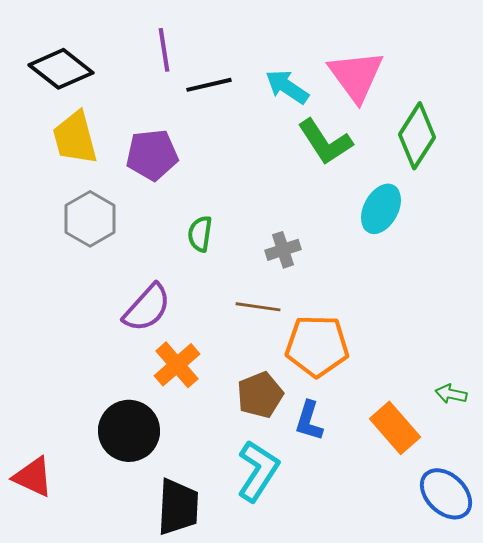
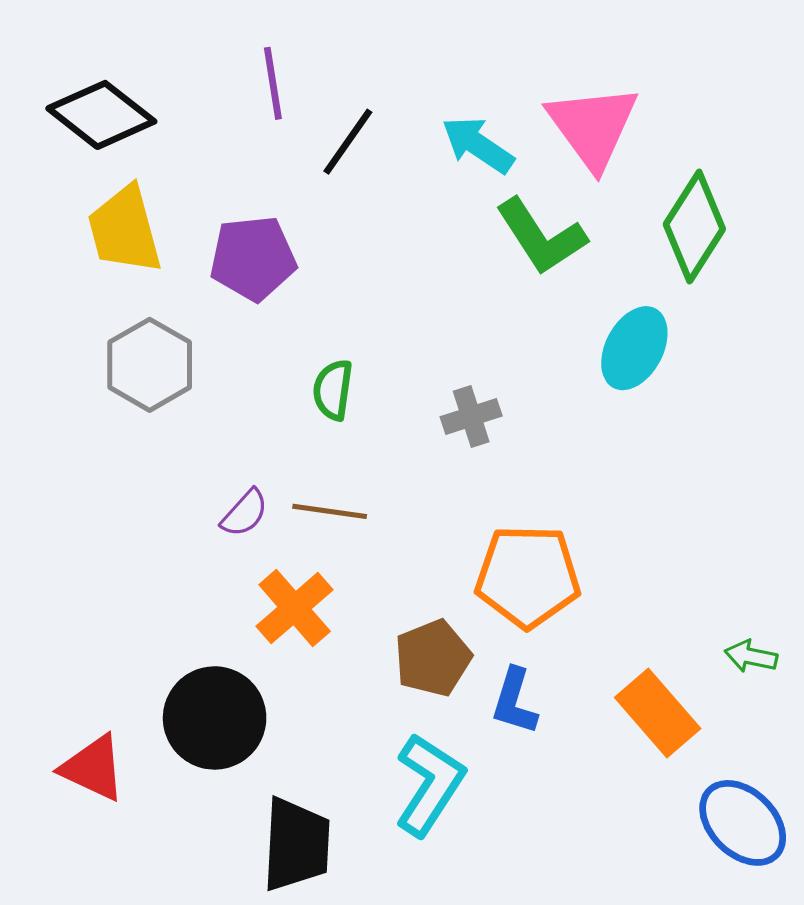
black line: (209, 85) -> (348, 142), turned -42
brown line: (258, 307) -> (330, 511), moved
purple semicircle: (147, 308) -> (245, 513), size x0.6
red triangle: (33, 477) -> (93, 768), moved

